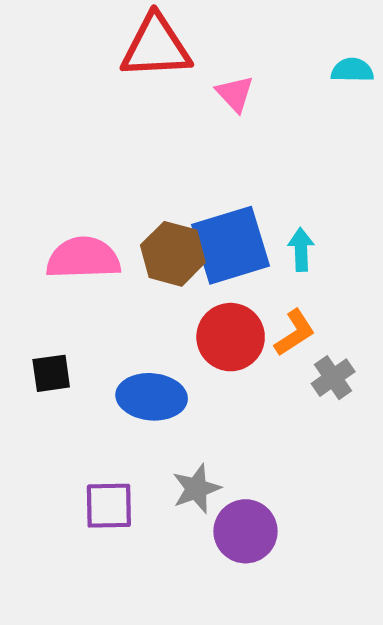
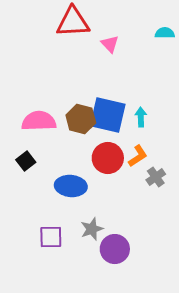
blue square: (231, 245) -> (108, 115), turned 30
black square: (51, 373) -> (26, 161), moved, turned -30

